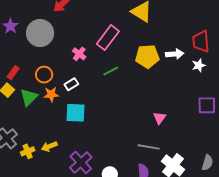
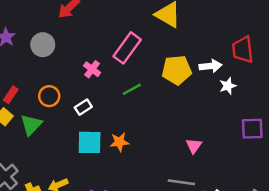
gray circle: (40, 33) -> (43, 45), size x0.7
white star: (199, 65) -> (228, 86), moved
orange star: (51, 94) -> (119, 142), moved

